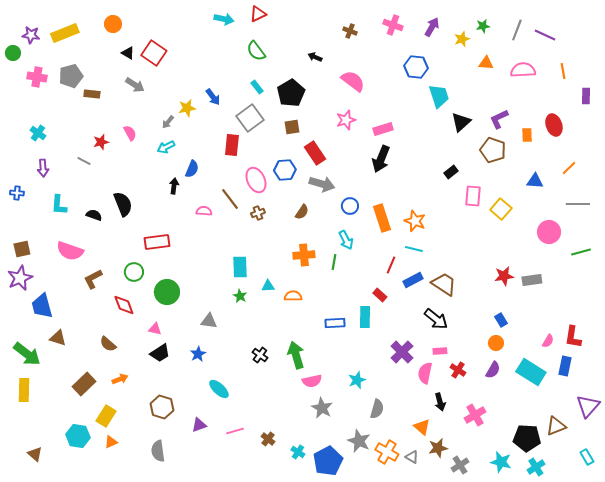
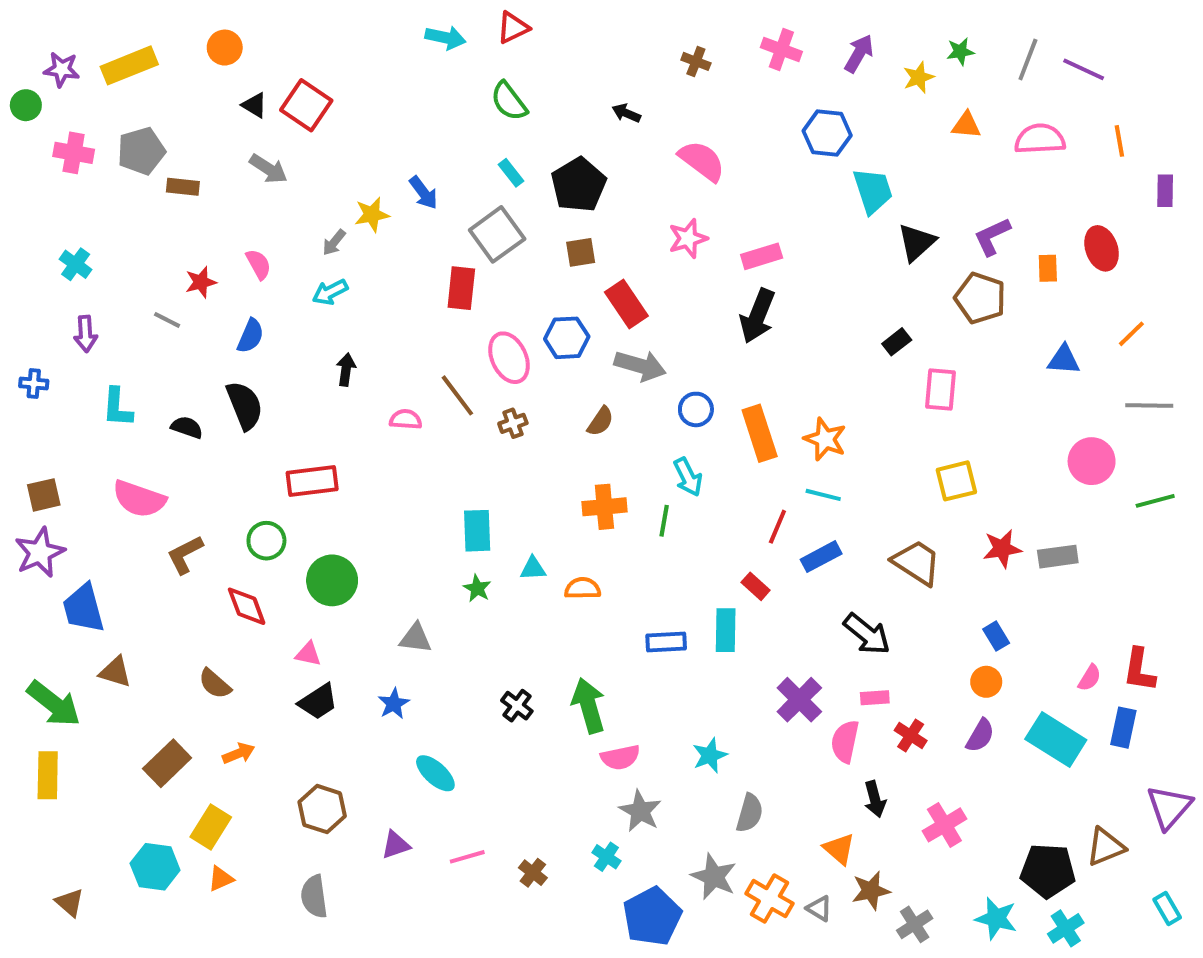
blue semicircle: (192, 169) -> (251, 336), moved
yellow square: (501, 209) -> (956, 481), moved, turned 35
brown trapezoid: (444, 284) -> (917, 563), moved
cyan cross: (298, 452) -> (606, 857), moved

